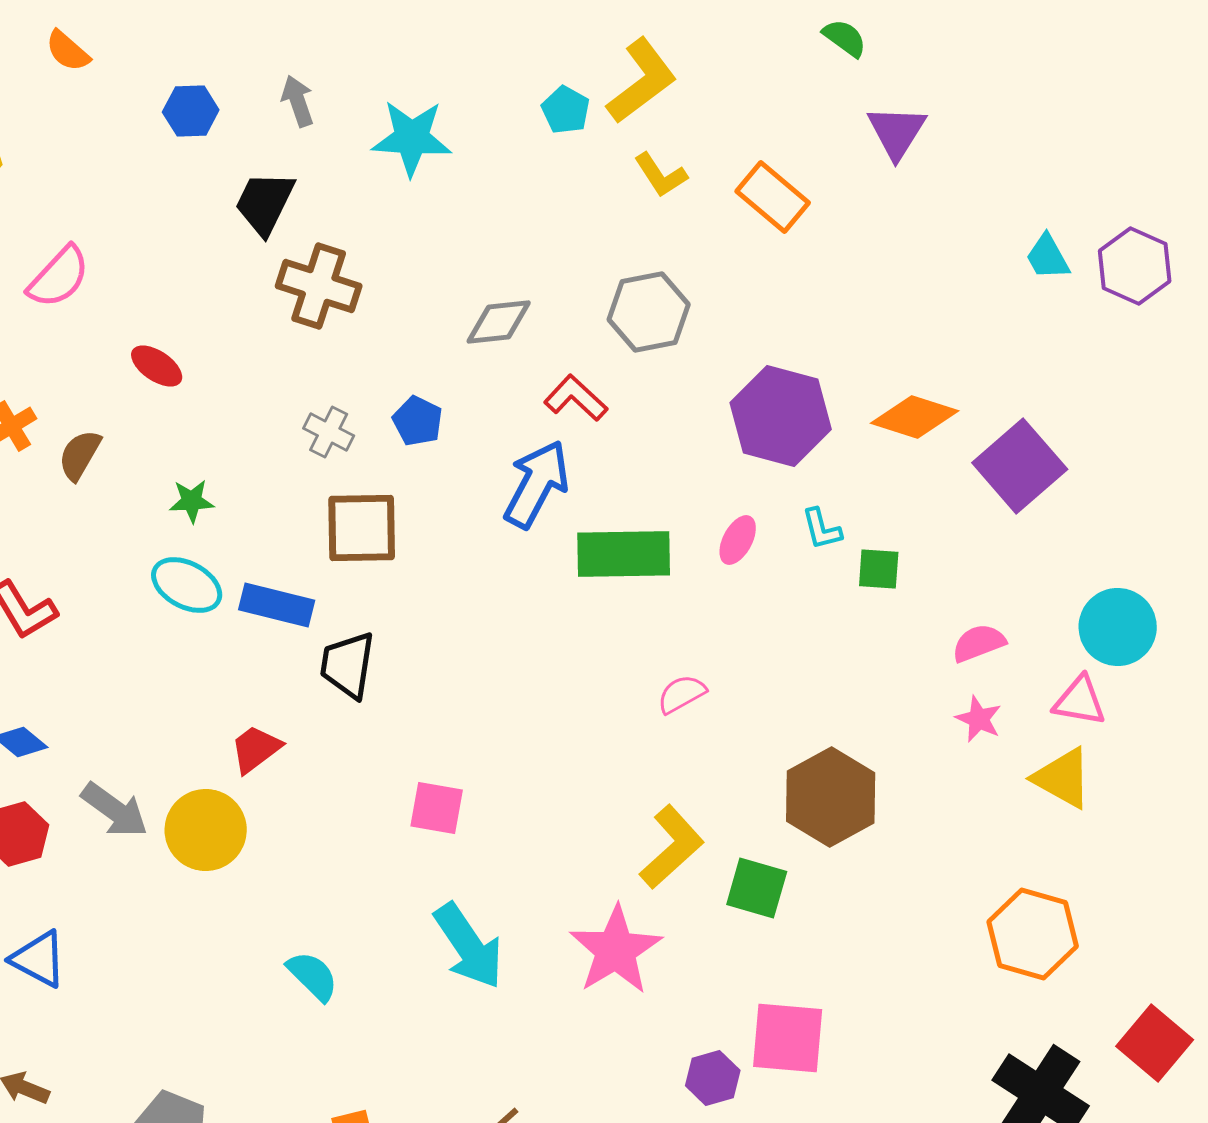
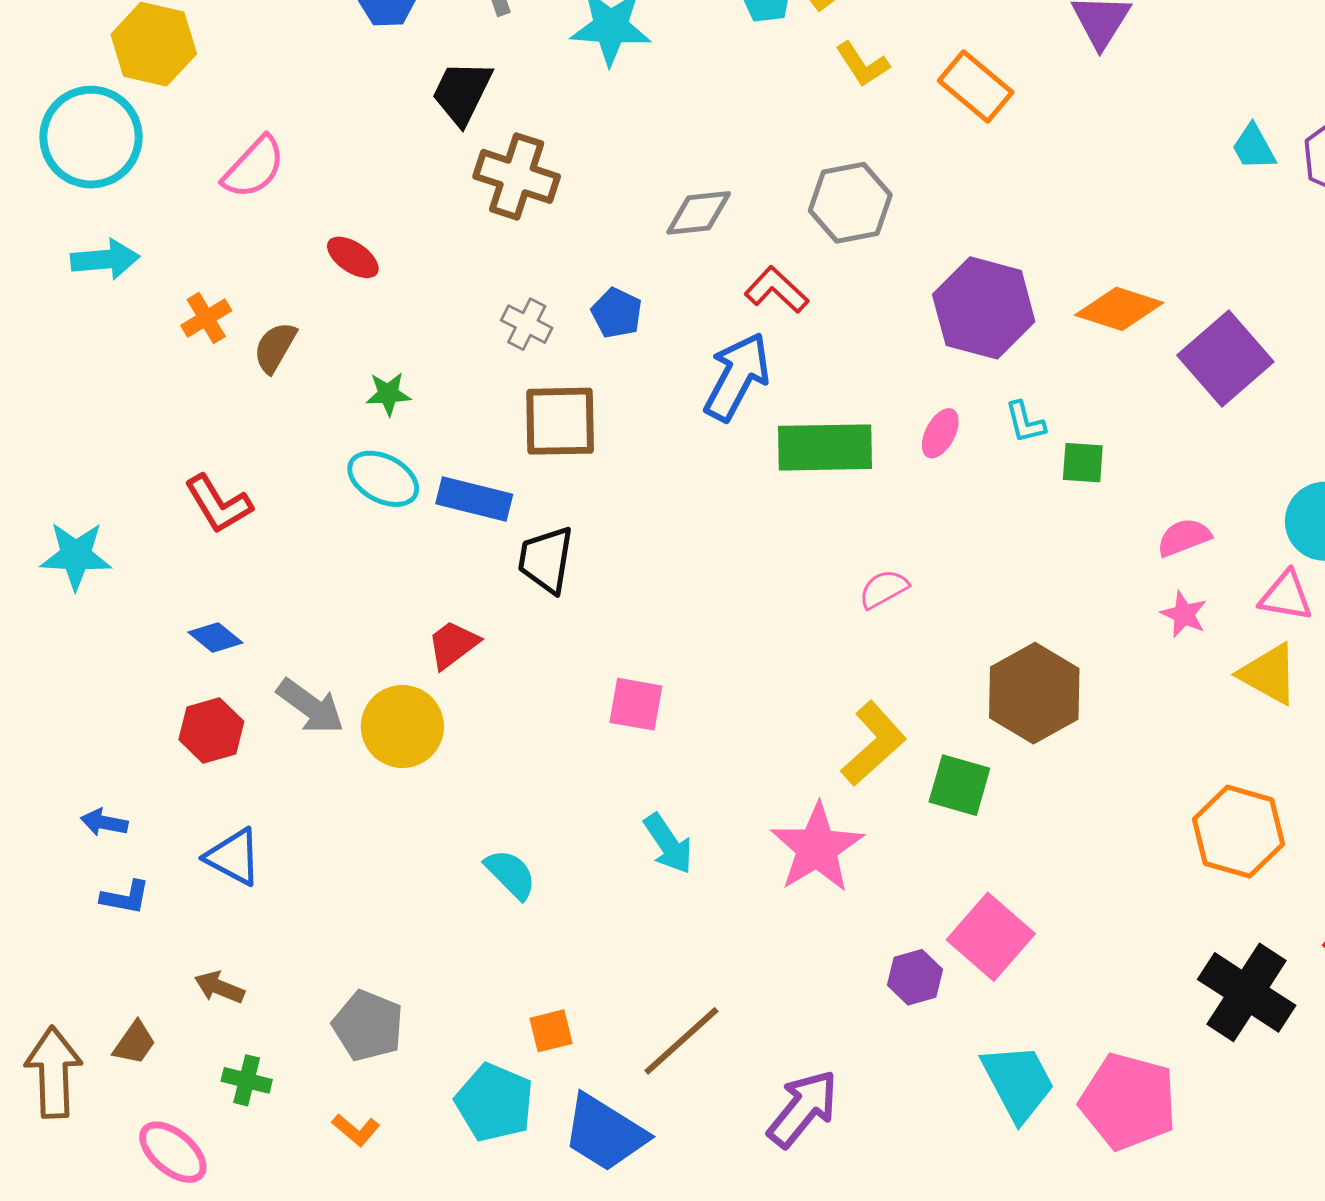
cyan arrow: (469, 946) -> (668, 844), size x0.7
pink square: (788, 1038) -> (991, 937), turned 36

